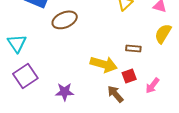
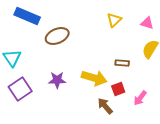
purple star: (65, 92) -> (57, 80), moved

